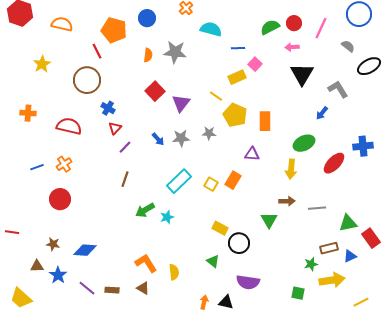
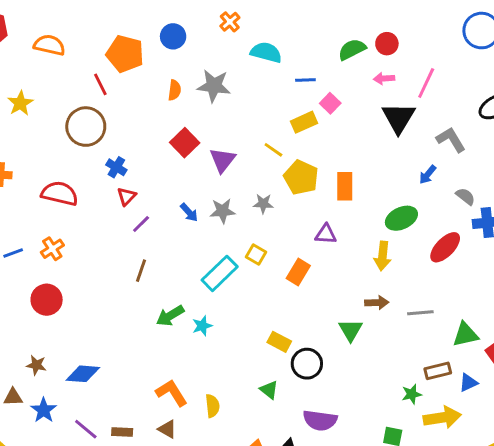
pink line: (321, 28) -> (426, 83), moved
gray semicircle: (348, 46) -> (465, 196), moved
yellow square: (211, 184) -> (256, 255), moved

